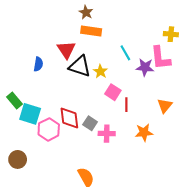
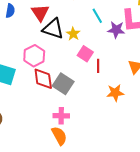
blue semicircle: (38, 64) -> (10, 11), moved
gray square: (90, 123) -> (63, 84), size x1.5
pink hexagon: (49, 129) -> (34, 56), moved
pink cross: (107, 134) -> (61, 116), moved

